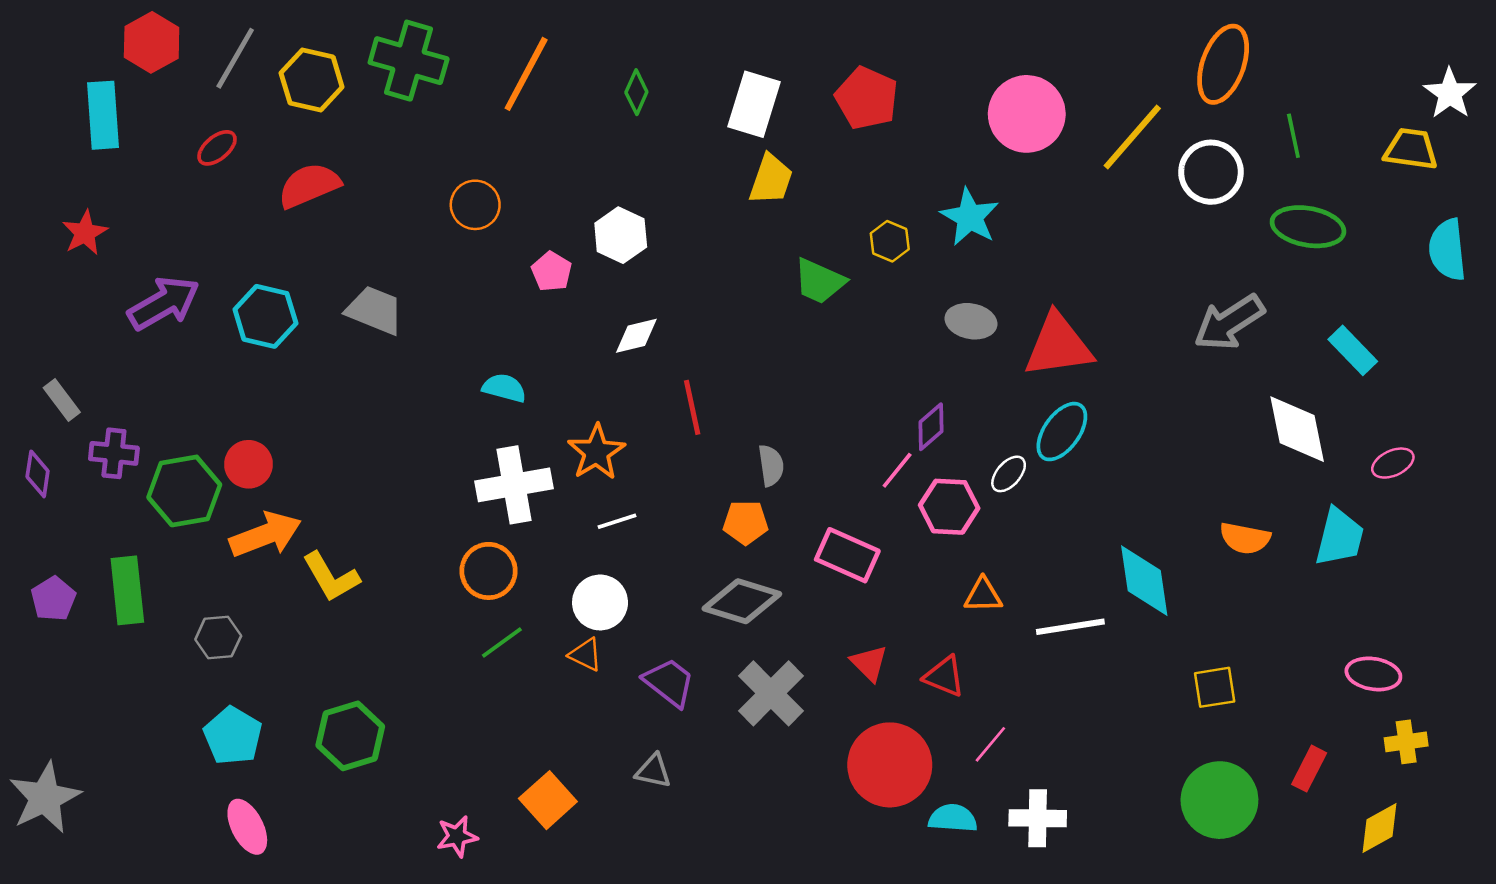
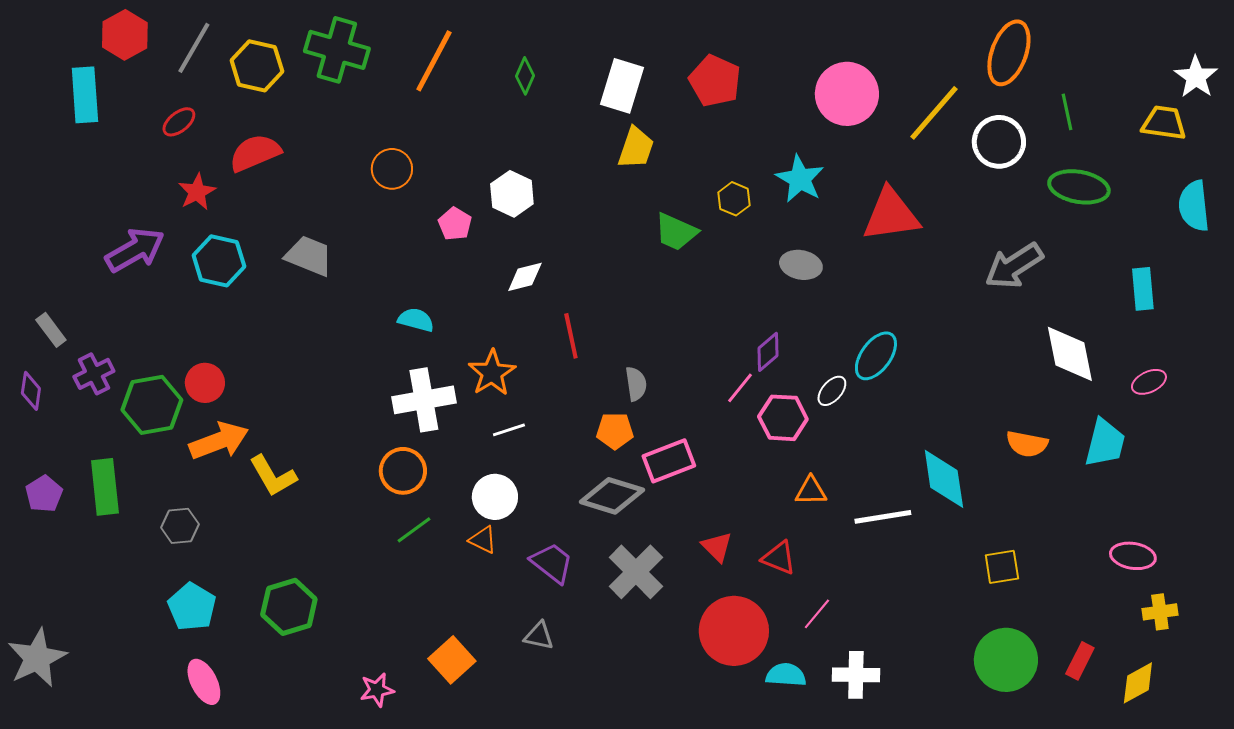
red star: (85, 233) -> (197, 192), moved
red triangle: (1058, 345) -> (891, 215), moved
cyan rectangle: (1353, 350) -> (1143, 289), moved, turned 39
purple cross: (114, 453) -> (94, 374), turned -33
pink rectangle: (847, 555) -> (669, 461), moved, turned -45
red rectangle: (1309, 769) -> (1080, 661), moved

